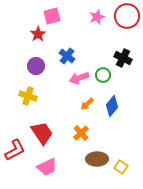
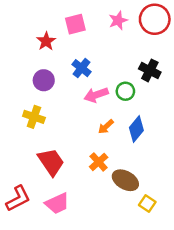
pink square: (52, 16) -> (75, 24), moved
red L-shape: (15, 150) -> (18, 199), moved
brown ellipse: (97, 159) -> (125, 180), moved, turned 30

